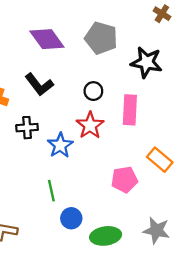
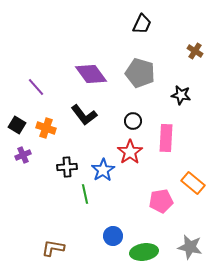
black star: (146, 62) -> (181, 95), size x0.7
black cross: (27, 128) -> (67, 167), moved
green line: (51, 191) -> (85, 194), moved

